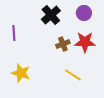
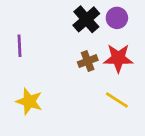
black cross: (51, 15) -> (86, 19), moved
yellow line: (73, 75) -> (117, 100), moved

